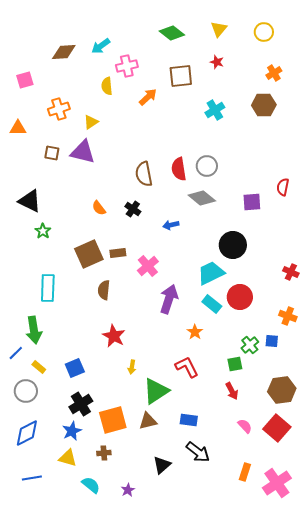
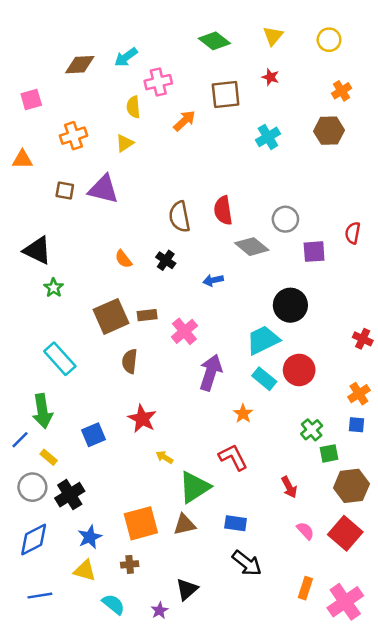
yellow triangle: (91, 122) -> (125, 143), moved
gray circle: (207, 166) -> (285, 219), moved
cyan rectangle: (48, 288) -> (60, 359), turned -44
orange cross: (288, 316) -> (359, 394), turned 36
blue square: (272, 341) -> (356, 425), moved
green square: (235, 364) -> (329, 453), moved
yellow arrow: (132, 367) -> (165, 457), turned 112
blue square: (75, 368) -> (93, 435), moved
black cross: (81, 404) -> (70, 495), moved
black triangle: (162, 465) -> (187, 589), moved

